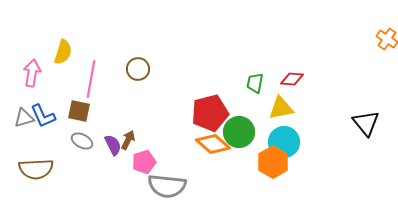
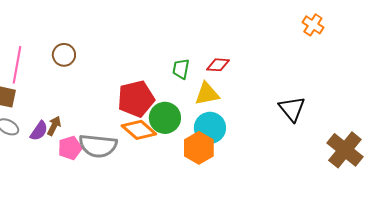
purple semicircle: (113, 145) -> (39, 131), turned 60
gray semicircle: (167, 186) -> (98, 146), moved

